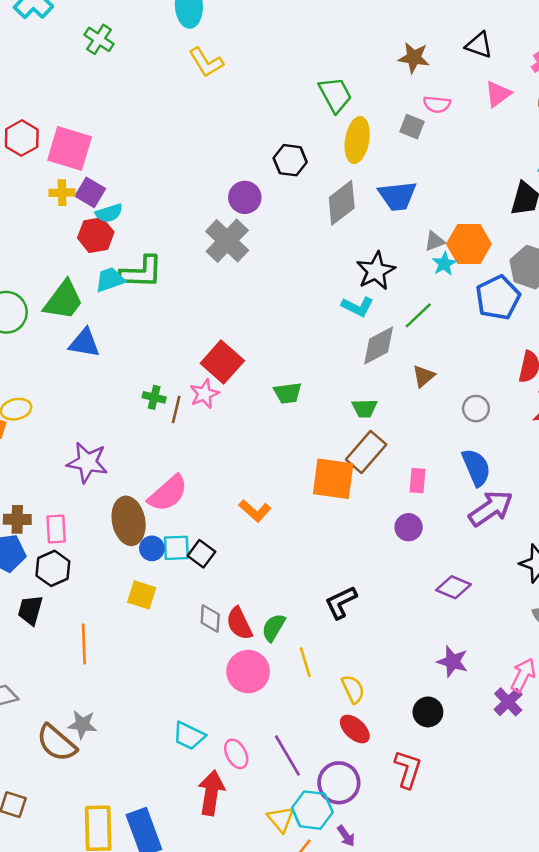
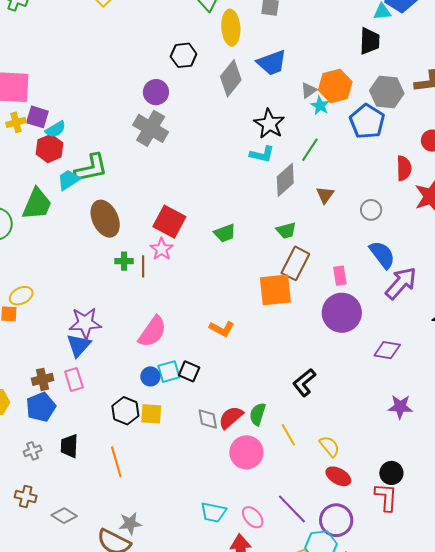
blue triangle: (84, 343) -> (79, 345), moved, turned -44
brown ellipse: (129, 521) -> (105, 219), moved
purple circle: (409, 527) -> (342, 313), size x1.8
black hexagon: (53, 568) -> (125, 411), moved
red semicircle: (239, 623) -> (231, 417), turned 88
black circle: (428, 712) -> (391, 473), moved

